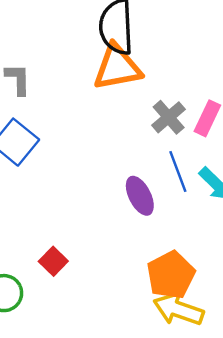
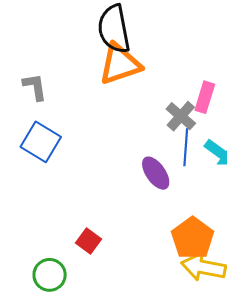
gray cross: (169, 117) -> (181, 116), moved
blue line: (178, 171) -> (186, 147), turned 33

